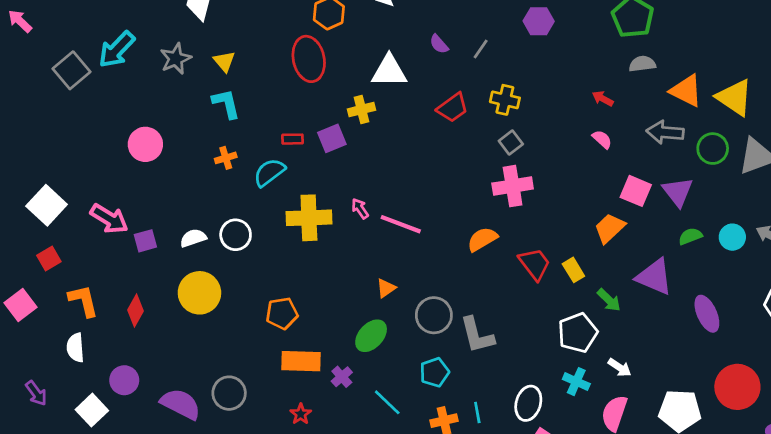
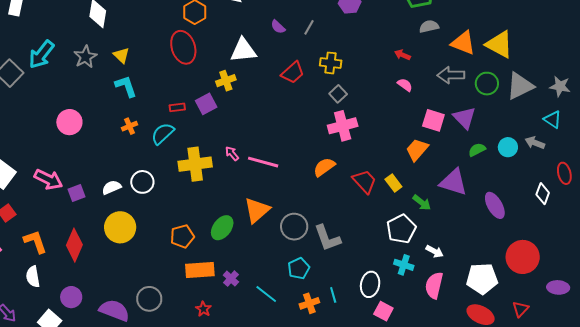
orange triangle: (386, 288) -> (257, 210), size x1.8
red diamond: (136, 311) -> (74, 245), size x1.4
green ellipse: (371, 336) -> (222, 228), moved

